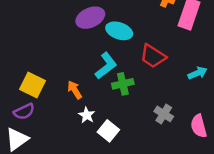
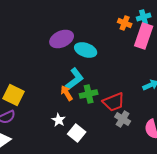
red trapezoid: (153, 56) -> (114, 102), moved, turned -55
orange arrow: (75, 90) -> (67, 93), moved

